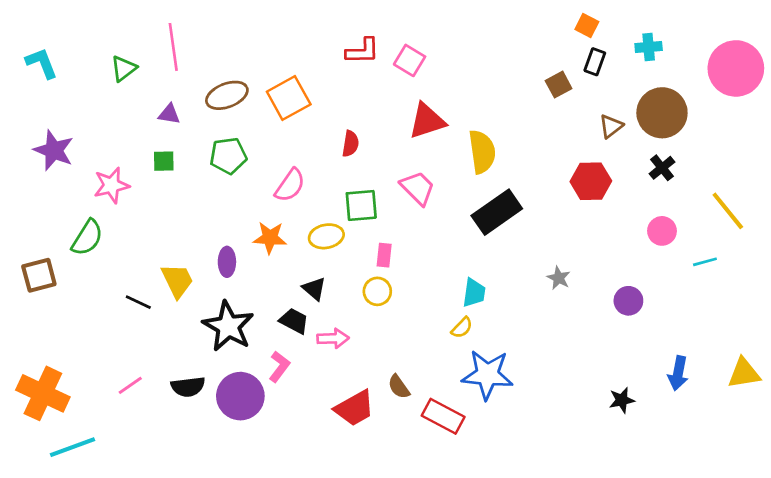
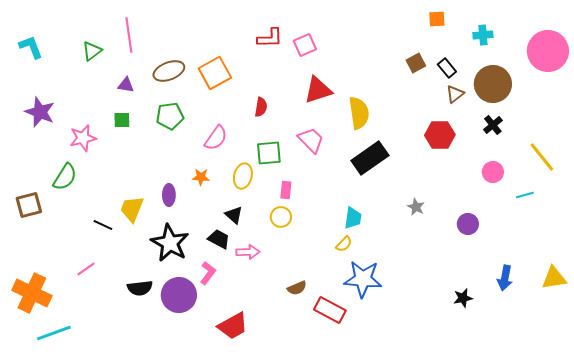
orange square: (587, 25) -> (437, 19), turned -30
pink square: (410, 60) -> (305, 45), turned 35
black rectangle: (595, 62) -> (447, 68), moved, turned -60
yellow ellipse: (326, 236) -> (243, 176), turned -65
orange star: (270, 238) -> (201, 177), size x0.7
yellow trapezoid: (177, 281) -> (132, 209), turned -132
pink line: (130, 385) -> (86, 269), moved
brown semicircle: (399, 387) -> (297, 288), turned -78
red trapezoid: (354, 408) -> (233, 326), moved

